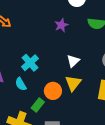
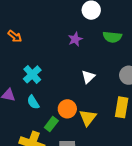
cyan cross: (30, 63) -> (32, 74), moved
yellow triangle: (73, 83) -> (88, 118), moved

